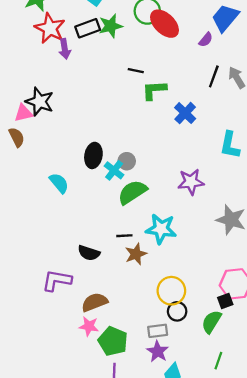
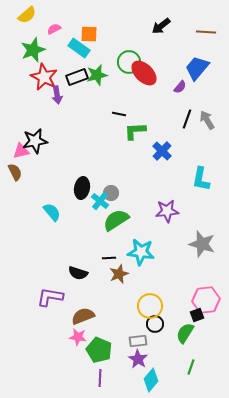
black star: (40, 102) -> (35, 141), turned -30

